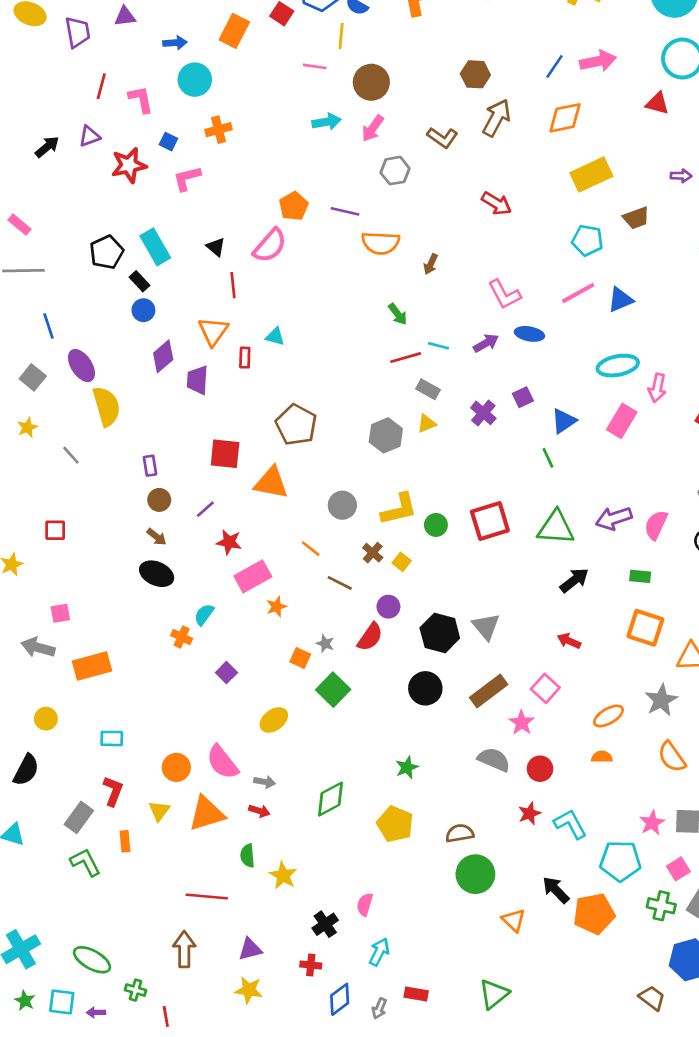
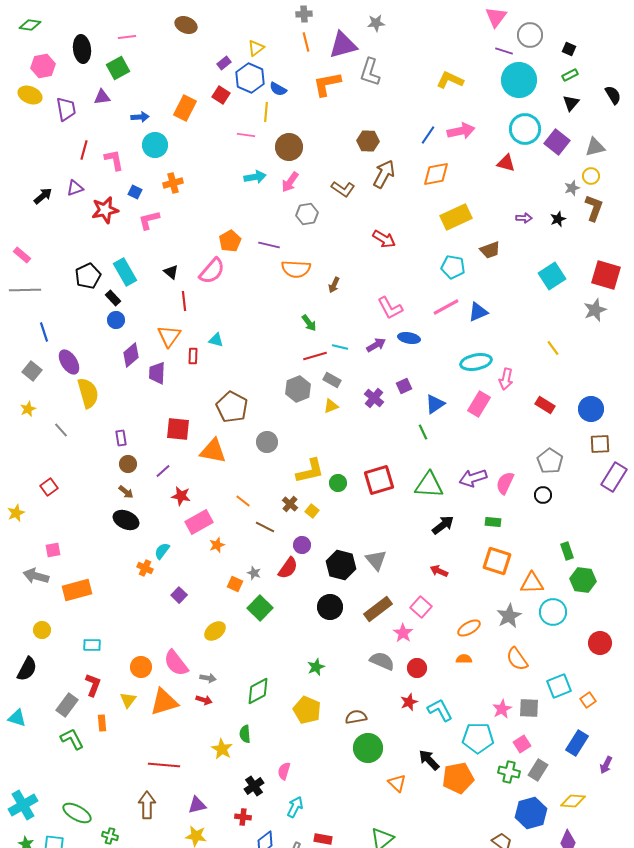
gray hexagon: (386, 435) -> (298, 389), moved
gray circle: (342, 505) -> (267, 442), moved
red square: (55, 530) -> (49, 487), turned -36
green semicircle: (247, 856) -> (245, 734), moved

